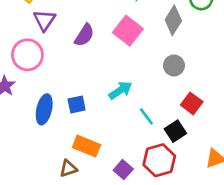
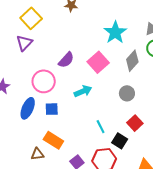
purple triangle: (44, 20) -> (24, 43), moved
pink circle: (27, 55) -> (44, 81), moved
cyan arrow: (120, 90) -> (83, 91), moved
black square: (175, 131) -> (120, 141), turned -35

